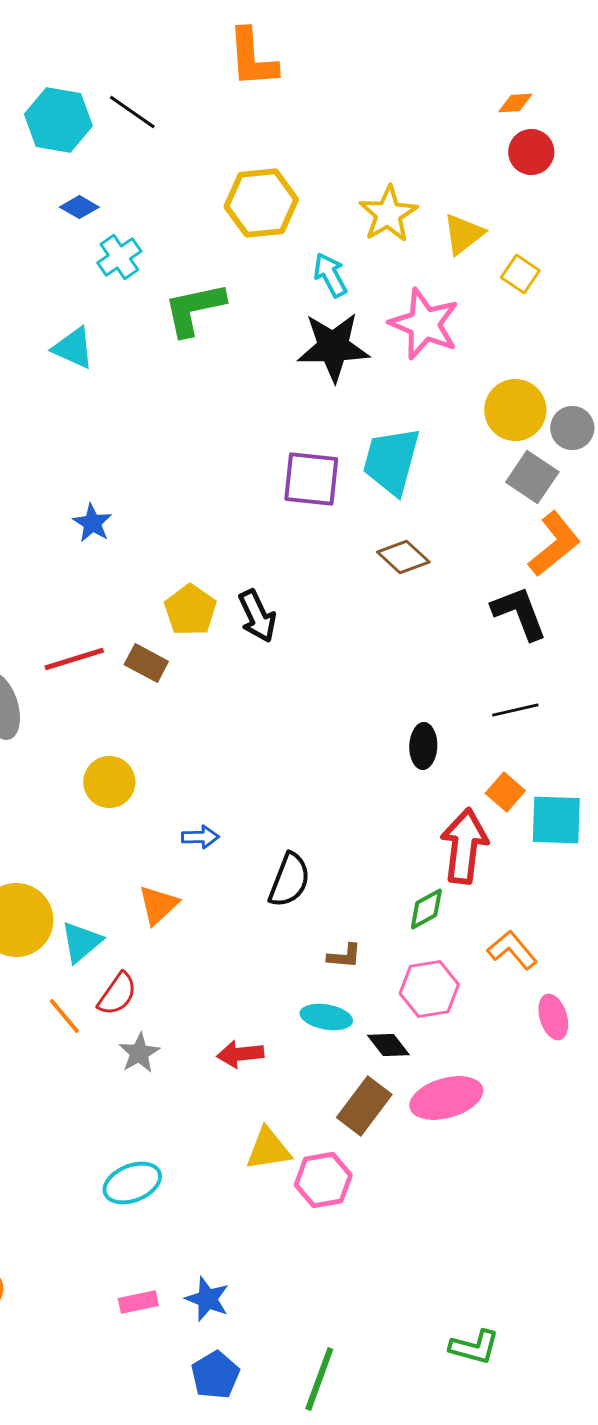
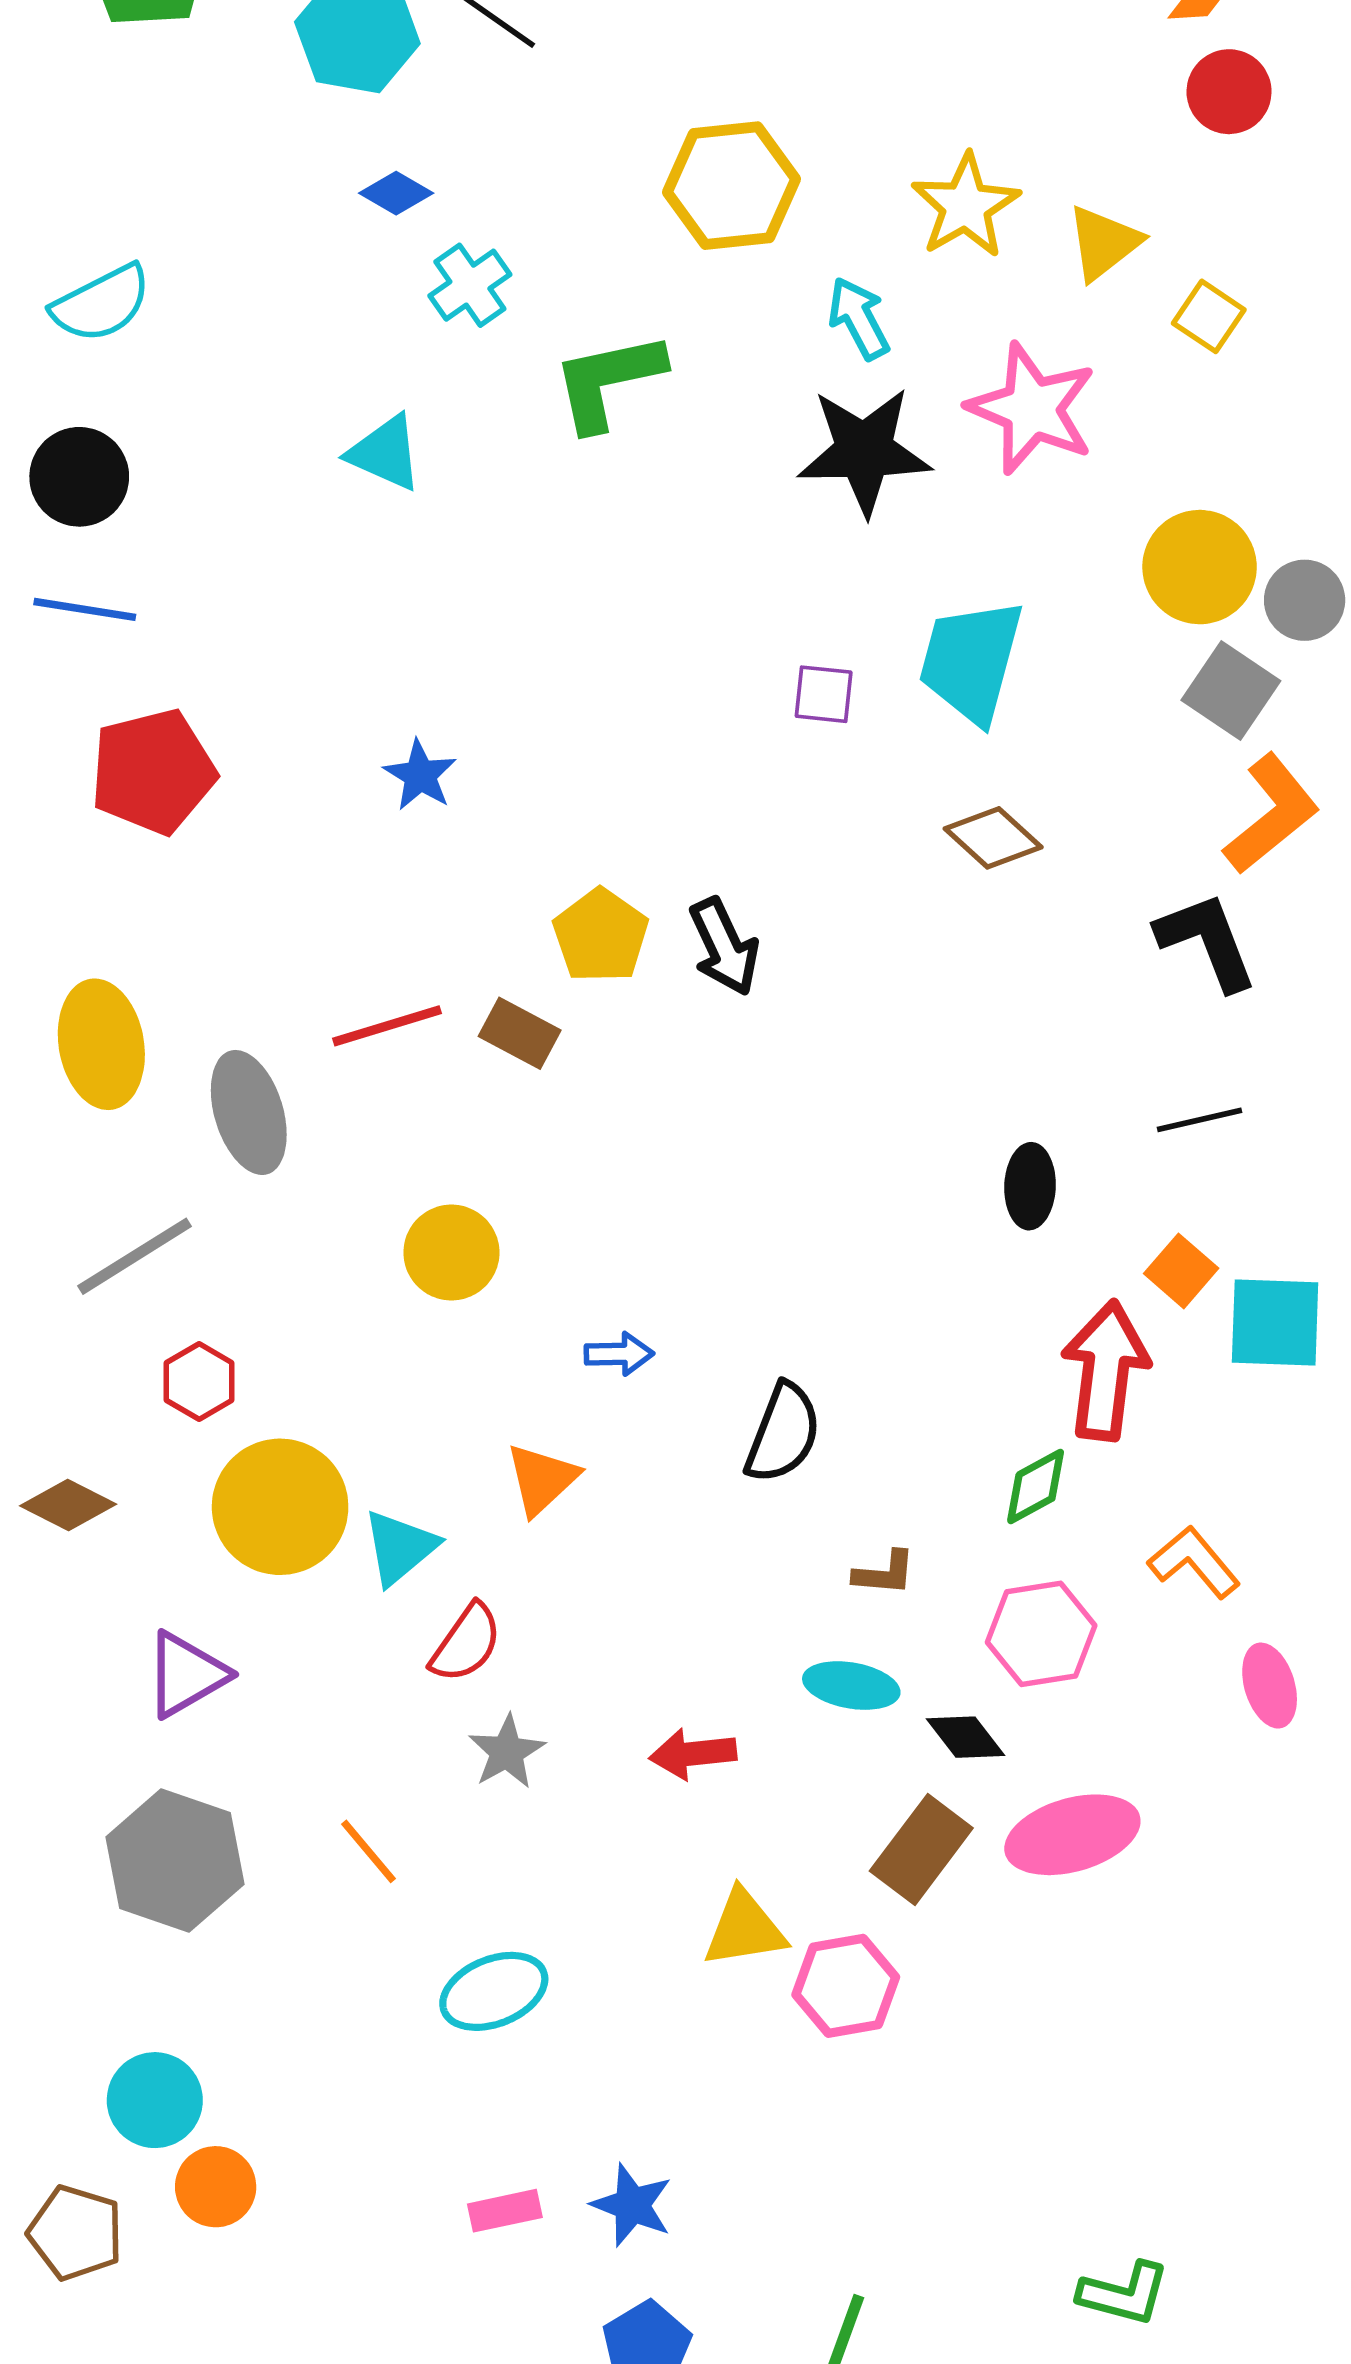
purple square: (311, 479) -> (824, 694), size x0.6
orange line: (64, 1016) -> (369, 1851), moved

